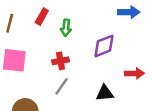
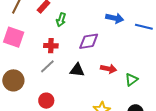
black triangle: (105, 93) -> (77, 70), moved

